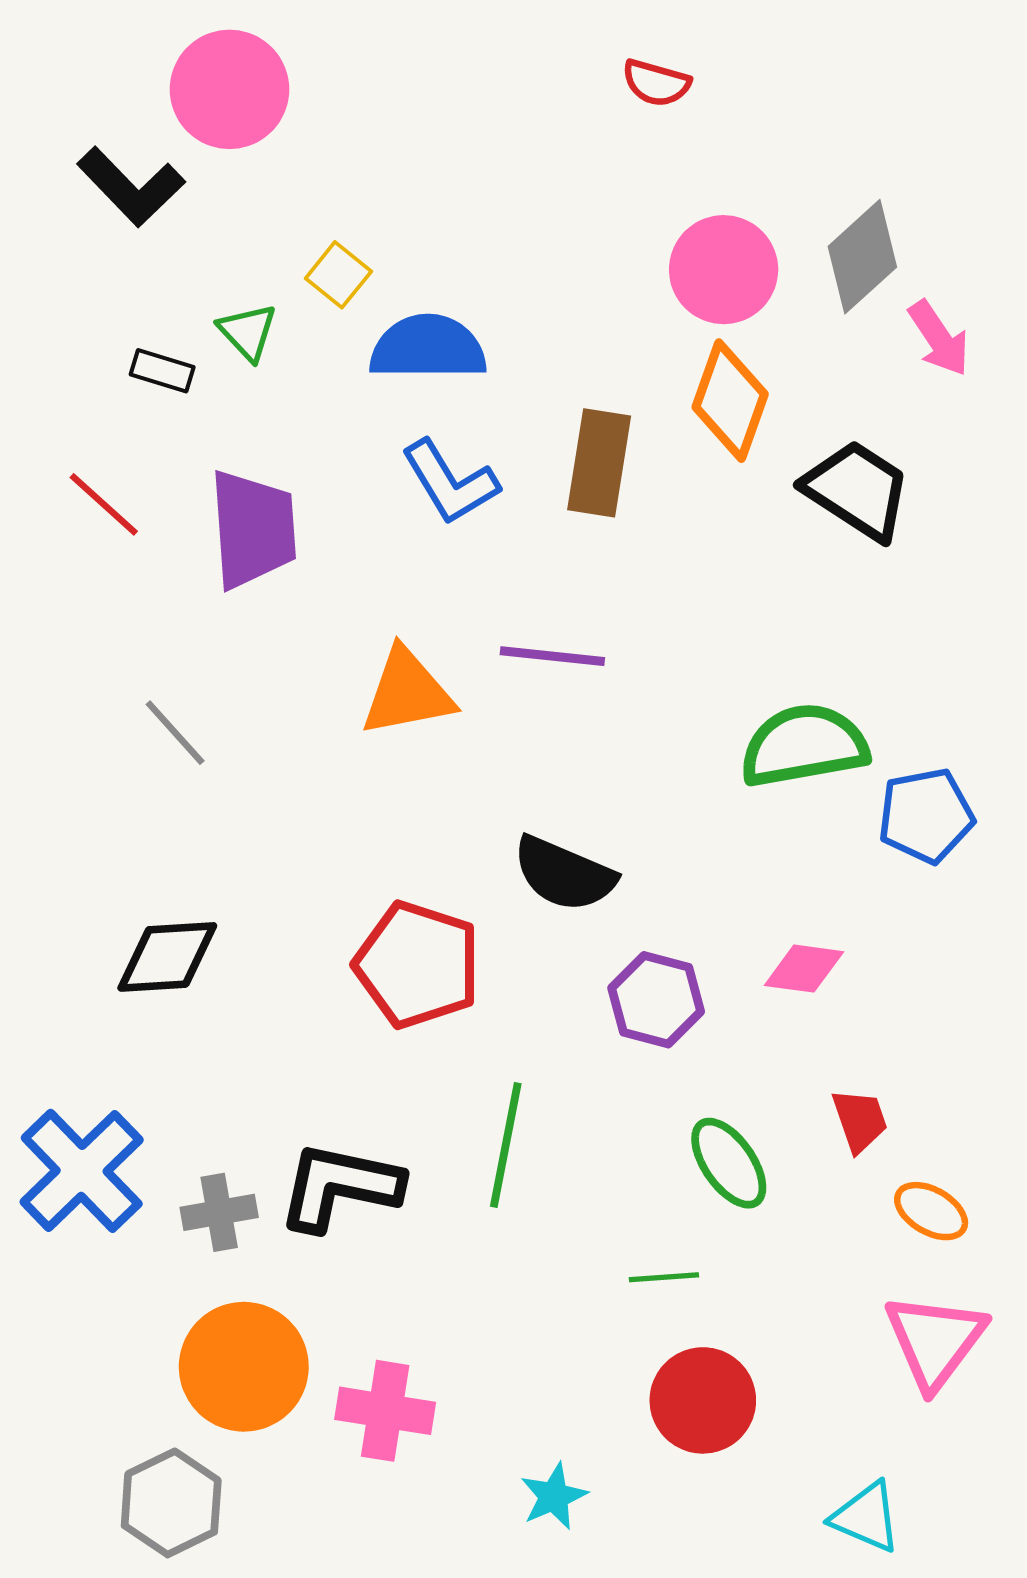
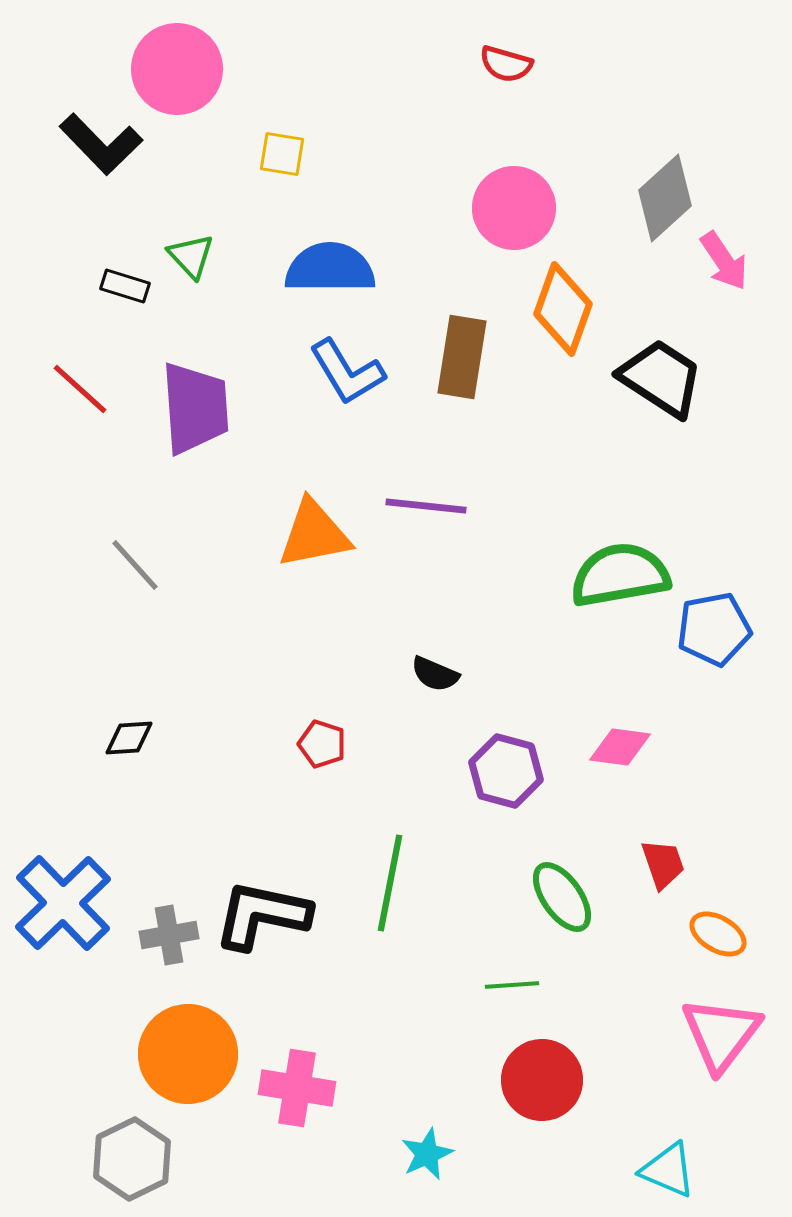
pink circle: (724, 270) -> (514, 208), moved
yellow square: (338, 275) -> (282, 154), moved, turned -30
black semicircle: (564, 874) -> (435, 674), size x0.6
black diamond: (167, 957) -> (129, 738), size x0.6
red pentagon: (418, 965) -> (322, 744), size x0.5

